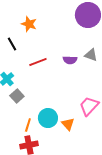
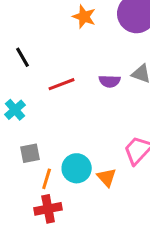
orange star: (29, 24) -> (84, 17), moved
gray square: (17, 96) -> (30, 153), moved, turned 32

